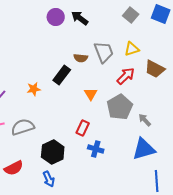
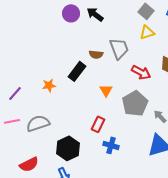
yellow triangle: (132, 49) -> (147, 32), moved
red arrow: (126, 76) -> (141, 72), turned 72

